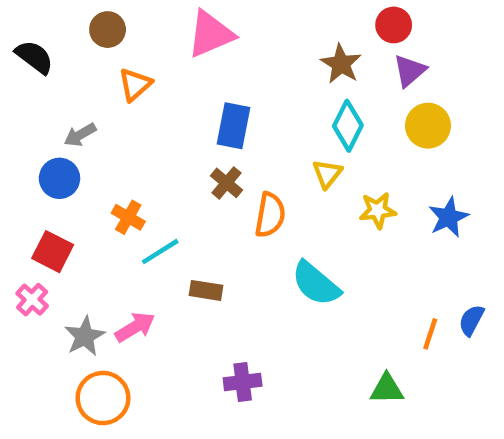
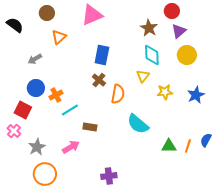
cyan diamond: (348, 126) -> (152, 55), turned -30
blue circle: (59, 178) -> (36, 88), moved
orange cross: (128, 217) -> (56, 95), turned 32
pink arrow: (135, 327) -> (71, 147), moved
purple cross: (243, 382) -> (109, 176), moved
green triangle: (387, 389) -> (169, 146), moved

